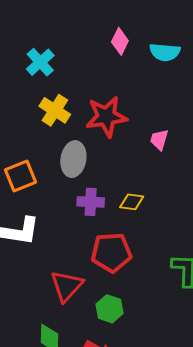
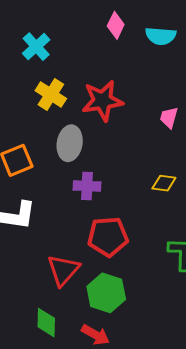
pink trapezoid: (159, 140) -> (169, 118), moved
yellow diamond: (132, 202) -> (164, 183), moved
green hexagon: (109, 309) -> (106, 293), size x1.4

